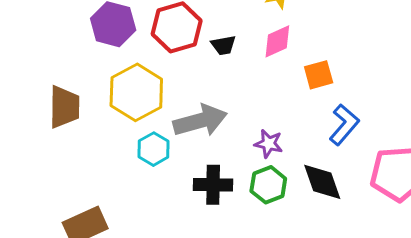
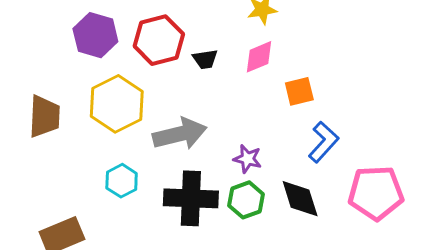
cyan hexagon: (154, 149) -> (122, 181), moved
black cross: (213, 185) -> (191, 198), size x1.4

